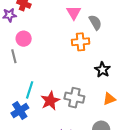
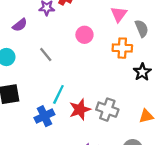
pink circle: (24, 39) -> (84, 35), moved
gray line: (14, 56) -> (46, 55), turned -32
black star: (102, 70) -> (142, 72), moved

